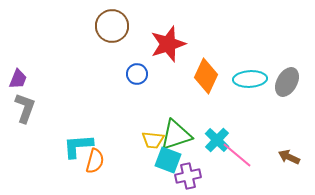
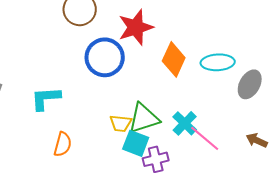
blue circle: (137, 74) -> (105, 57), size x1.8
gray ellipse: (287, 82) -> (250, 84), moved
cyan L-shape: (78, 146) -> (46, 98), moved

